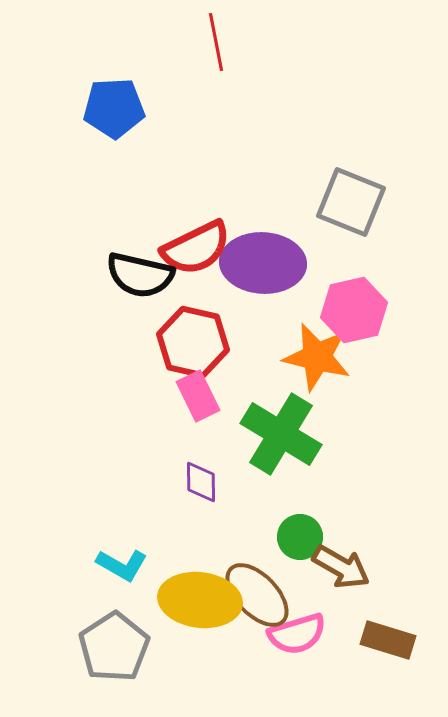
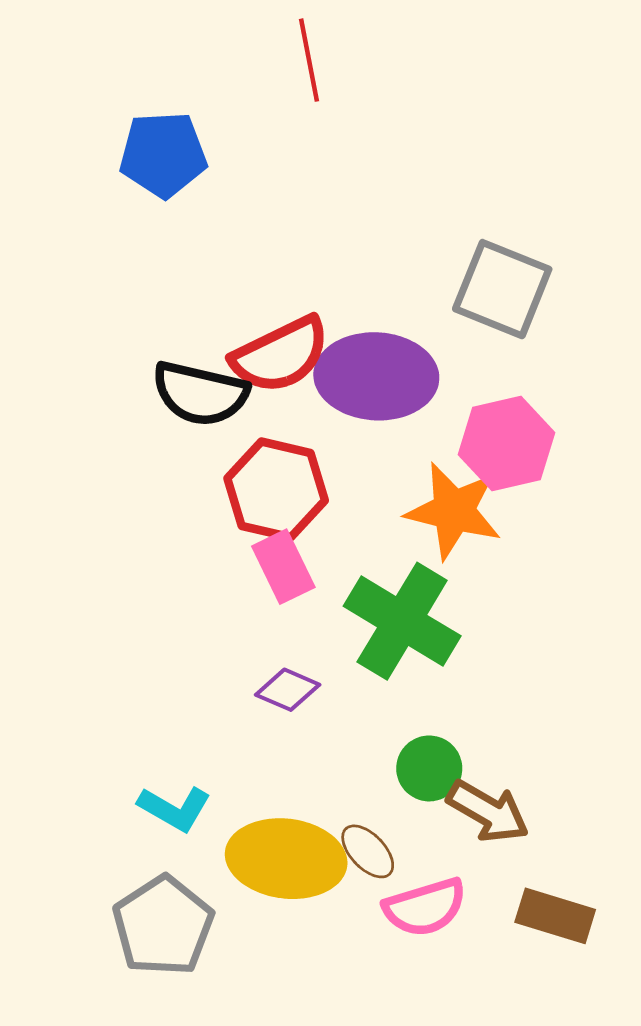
purple diamond: (201, 482) -> (288, 690), turned -66
brown ellipse: (257, 595) -> (368, 851), size x0.6

